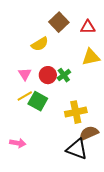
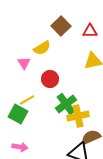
pink triangle: (25, 74) -> (24, 63), moved
green cross: (64, 75) -> (66, 104), moved, size x1.5
green square: (38, 101) -> (18, 114), moved

